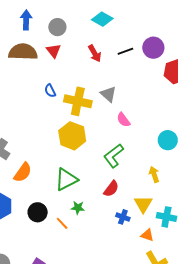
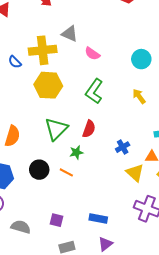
blue semicircle: (50, 91) -> (15, 62), moved
red semicircle: (111, 189) -> (89, 129), moved
yellow triangle: (143, 204) -> (135, 173), moved
blue cross: (123, 217) -> (123, 147), turned -32

